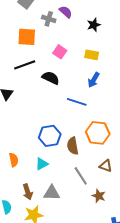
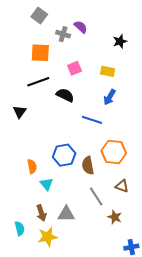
black star: (94, 25) -> (120, 41), moved
pink square: (60, 52) -> (74, 68), turned 32
orange semicircle: (14, 160) -> (32, 166), moved
cyan triangle: (42, 164) -> (47, 184), moved, turned -40

